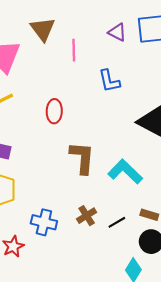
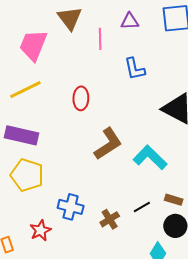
purple triangle: (117, 32) -> (130, 21), moved, turned -30
brown L-shape: (82, 158) -> (108, 144), turned 52
brown cross: (87, 216) -> (110, 219), moved

